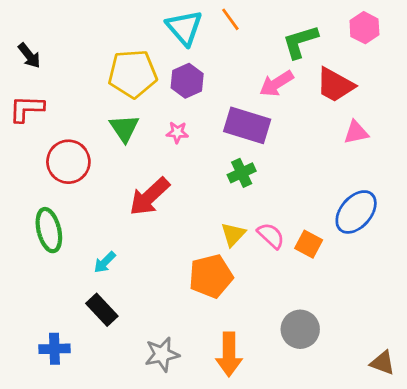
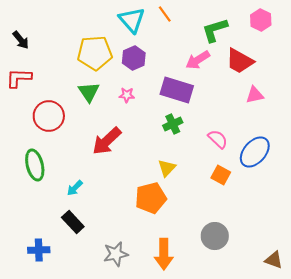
pink semicircle: (271, 236) -> (218, 139), moved

